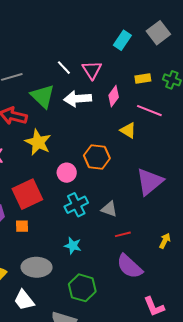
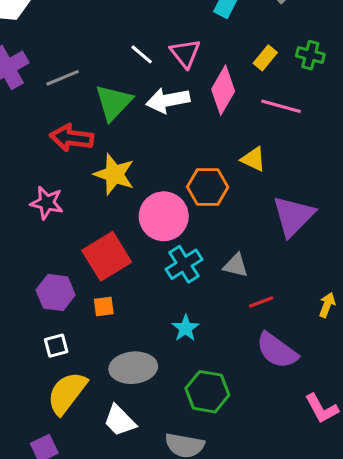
yellow rectangle: (143, 79) -> (265, 58), turned -35
green triangle: (43, 96) -> (113, 102), turned 36
pink diamond: (114, 96) -> (223, 90), size x1.4
yellow triangle: (128, 130) -> (253, 159), moved
pink circle: (67, 173) -> (164, 216), size x1.6
cyan star: (73, 246) -> (186, 328), turned 30

